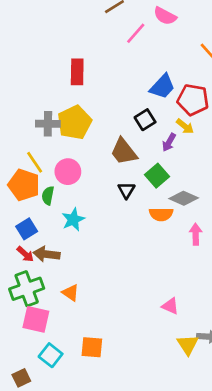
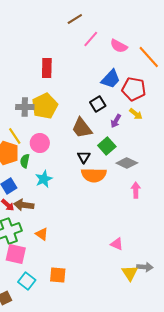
pink semicircle: (165, 16) -> (119, 46), moved
yellow arrow: (185, 126) -> (136, 114), moved
orange semicircle: (161, 214) -> (94, 175), moved, size x1.4

